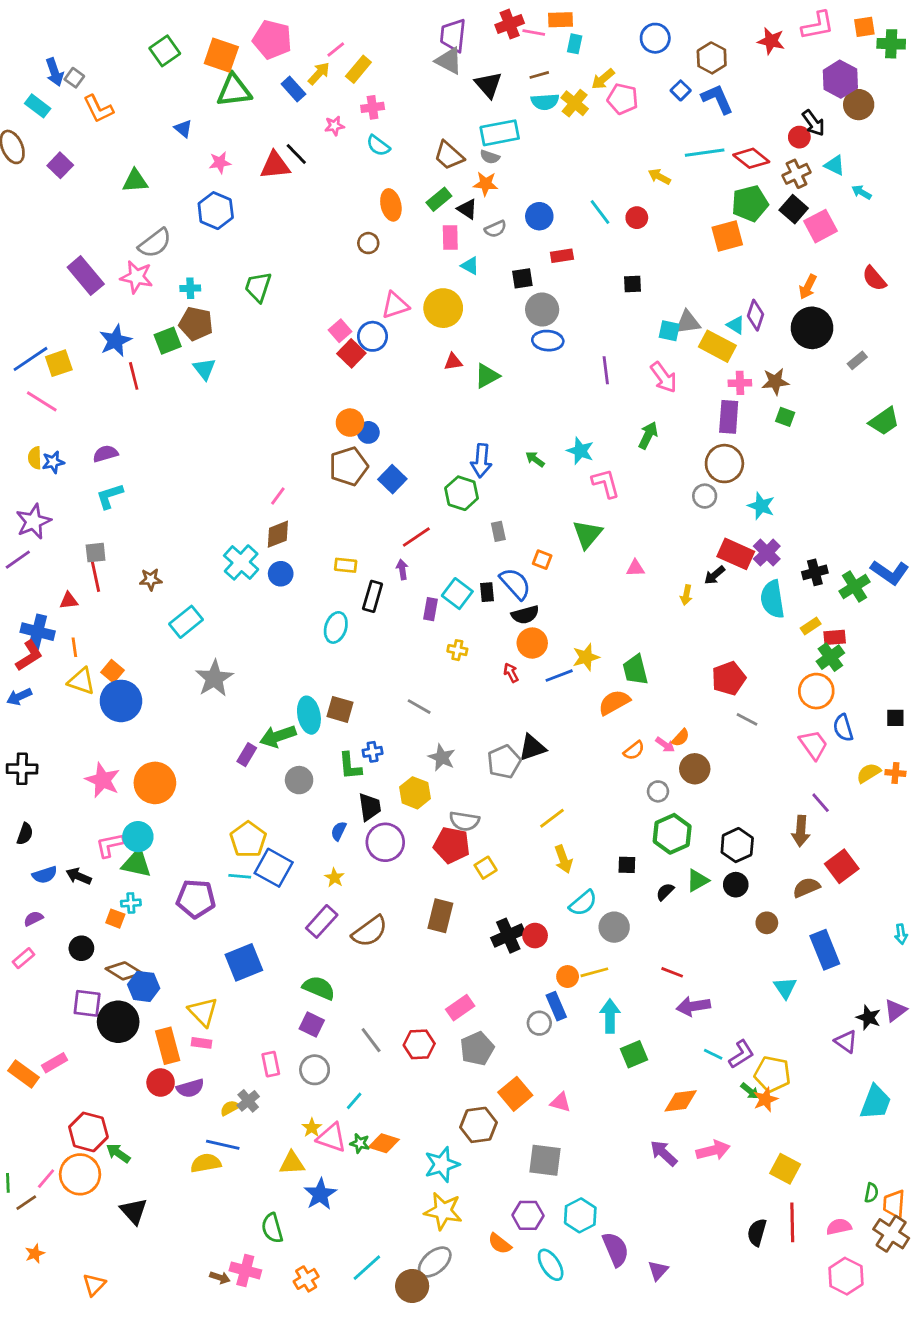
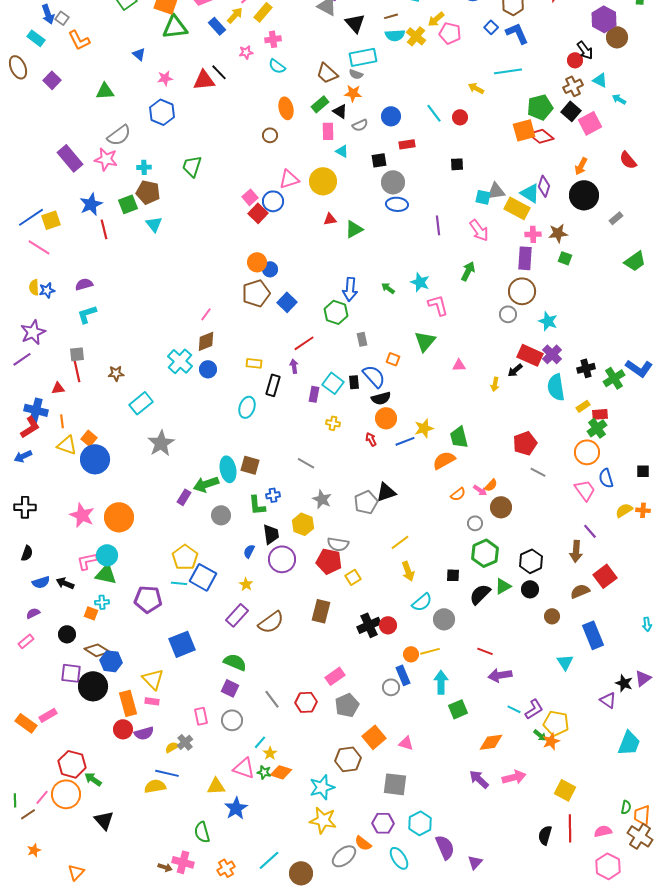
red diamond: (751, 158) -> (541, 136), moved
cyan triangle: (736, 325) -> (530, 193), size x1.5
black semicircle: (665, 892) -> (480, 594), size x1.6
yellow star: (312, 1128) -> (270, 753), moved
gray ellipse: (435, 1262) -> (344, 856), moved

